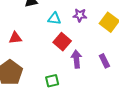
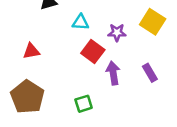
purple star: (80, 15) -> (117, 33), moved

